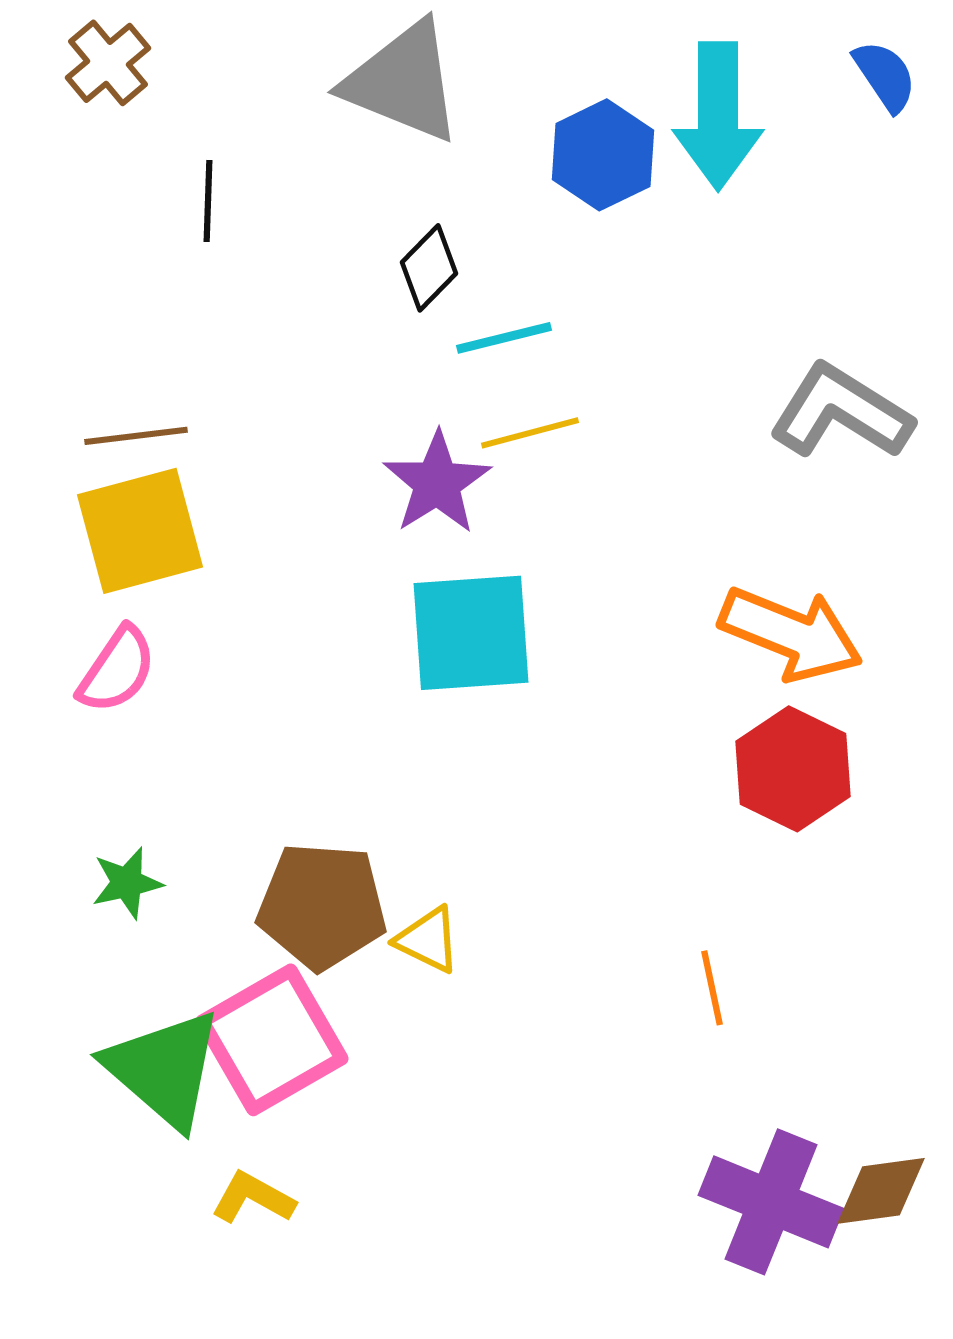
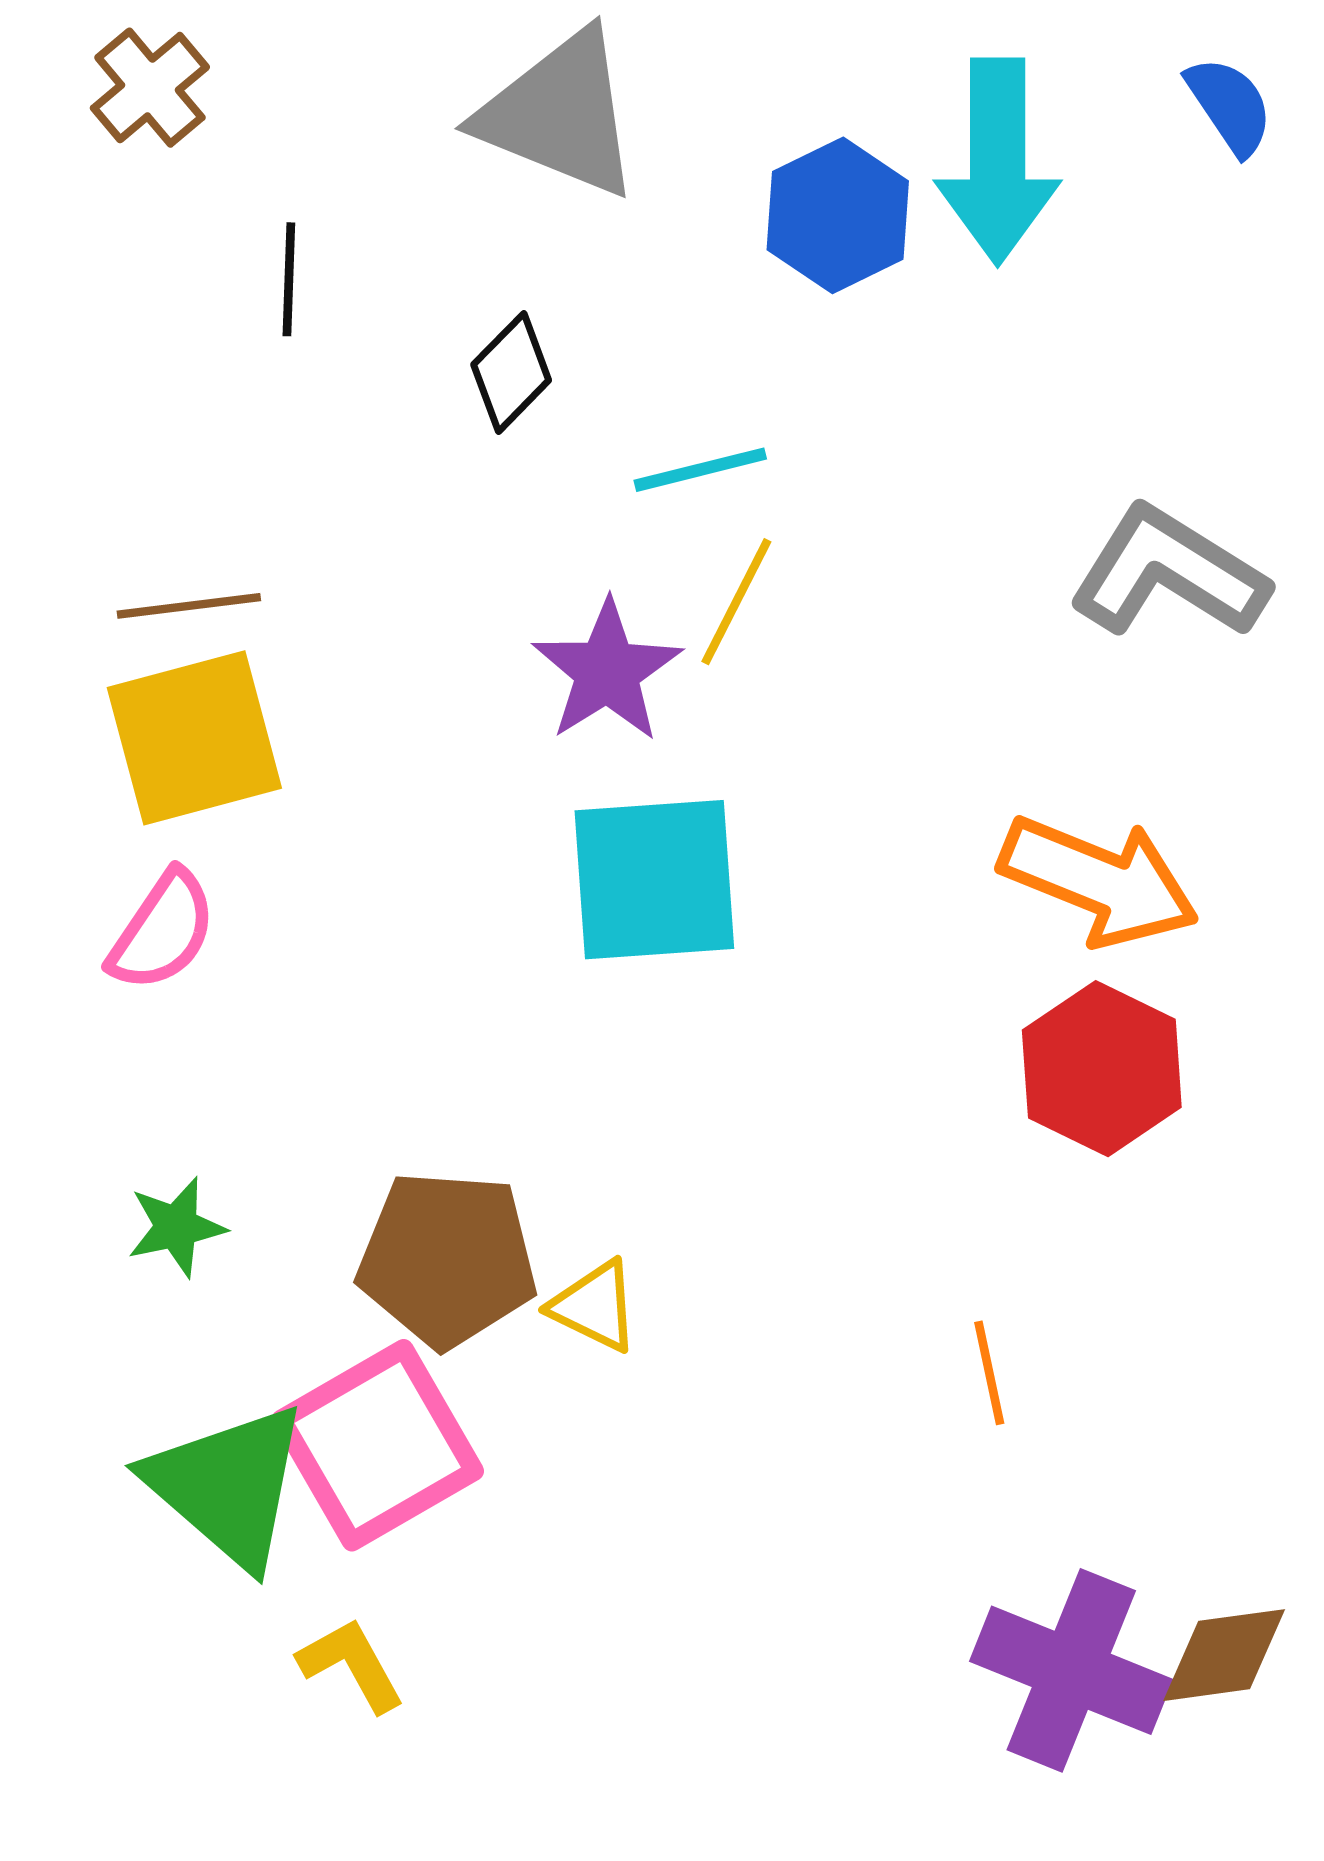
black diamond: (429, 268) -> (511, 372), moved
yellow line: (530, 433) -> (736, 602), turned -48
yellow L-shape: (253, 1198) -> (351, 1665), turned 32

